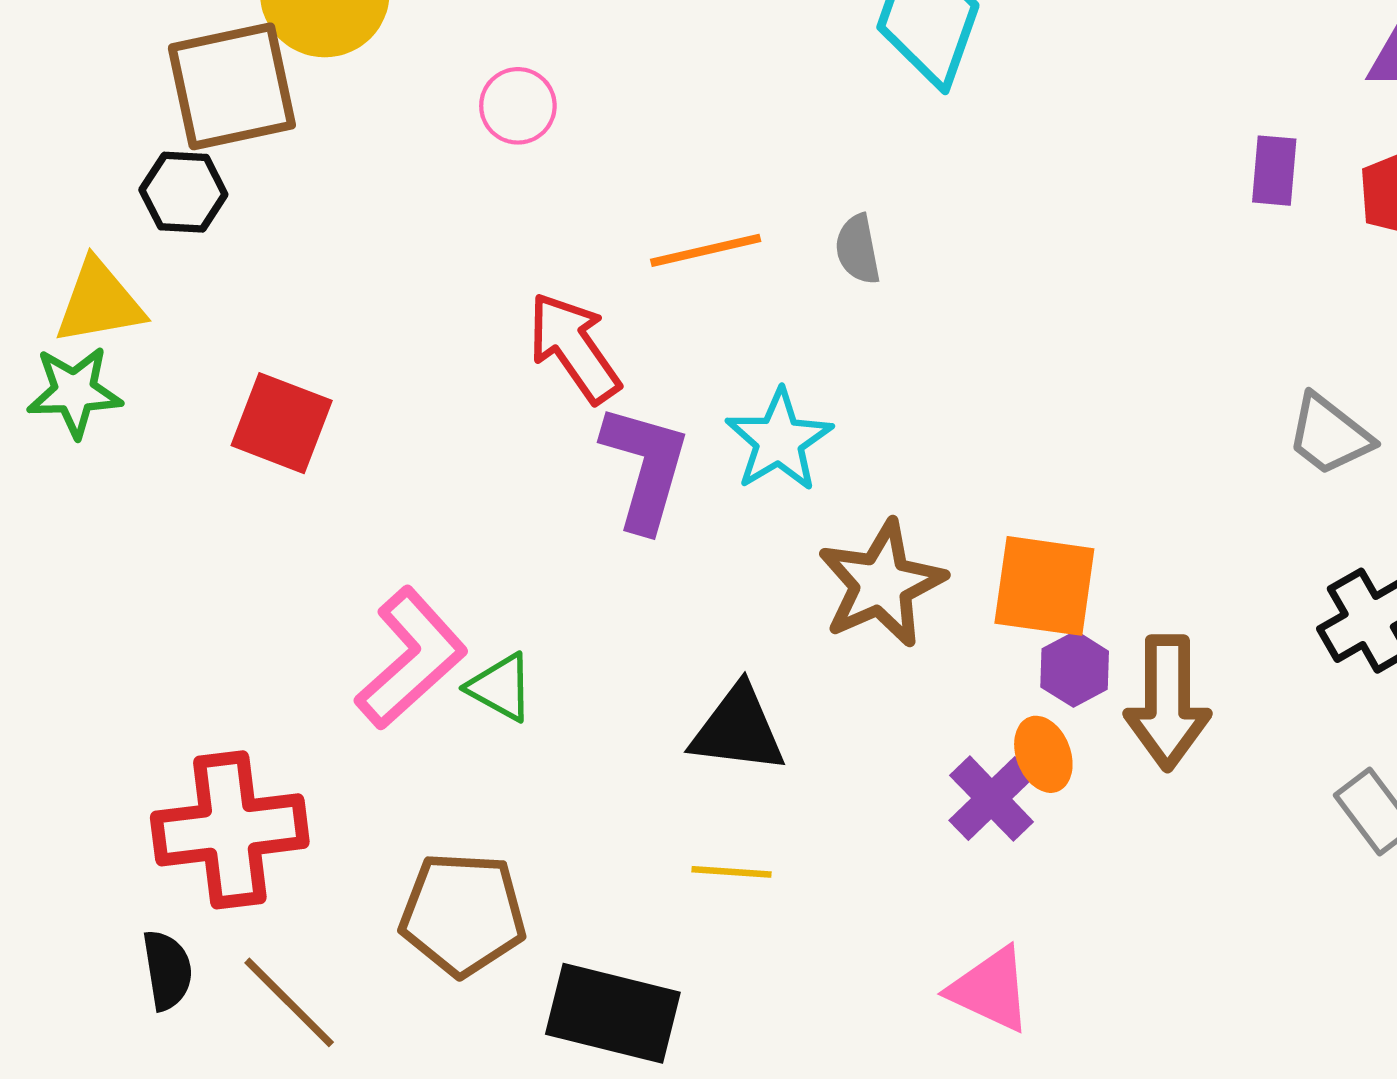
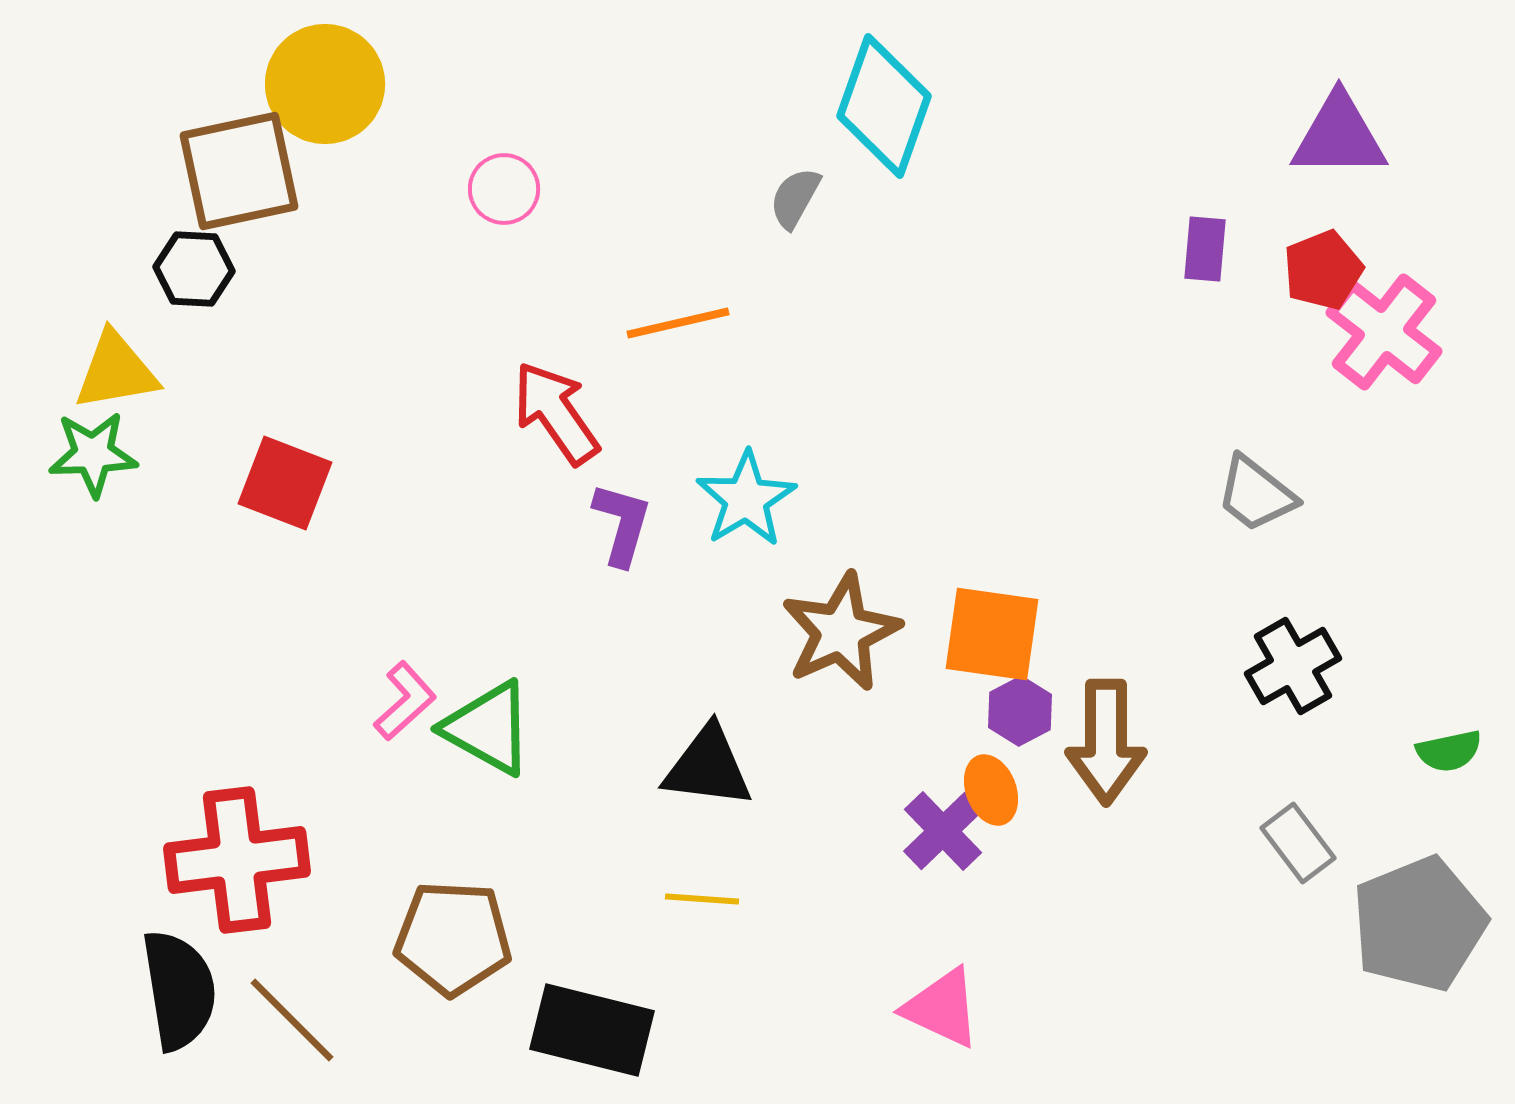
gray semicircle: (858, 249) -> (795, 198), moved, turned 40
purple L-shape: (645, 467) -> (622, 524), size x0.7
pink L-shape: (411, 658) -> (405, 701), size x0.6
green triangle: (501, 687) -> (488, 728), size x1.5
black semicircle: (167, 970) -> (179, 990), size x1.6

